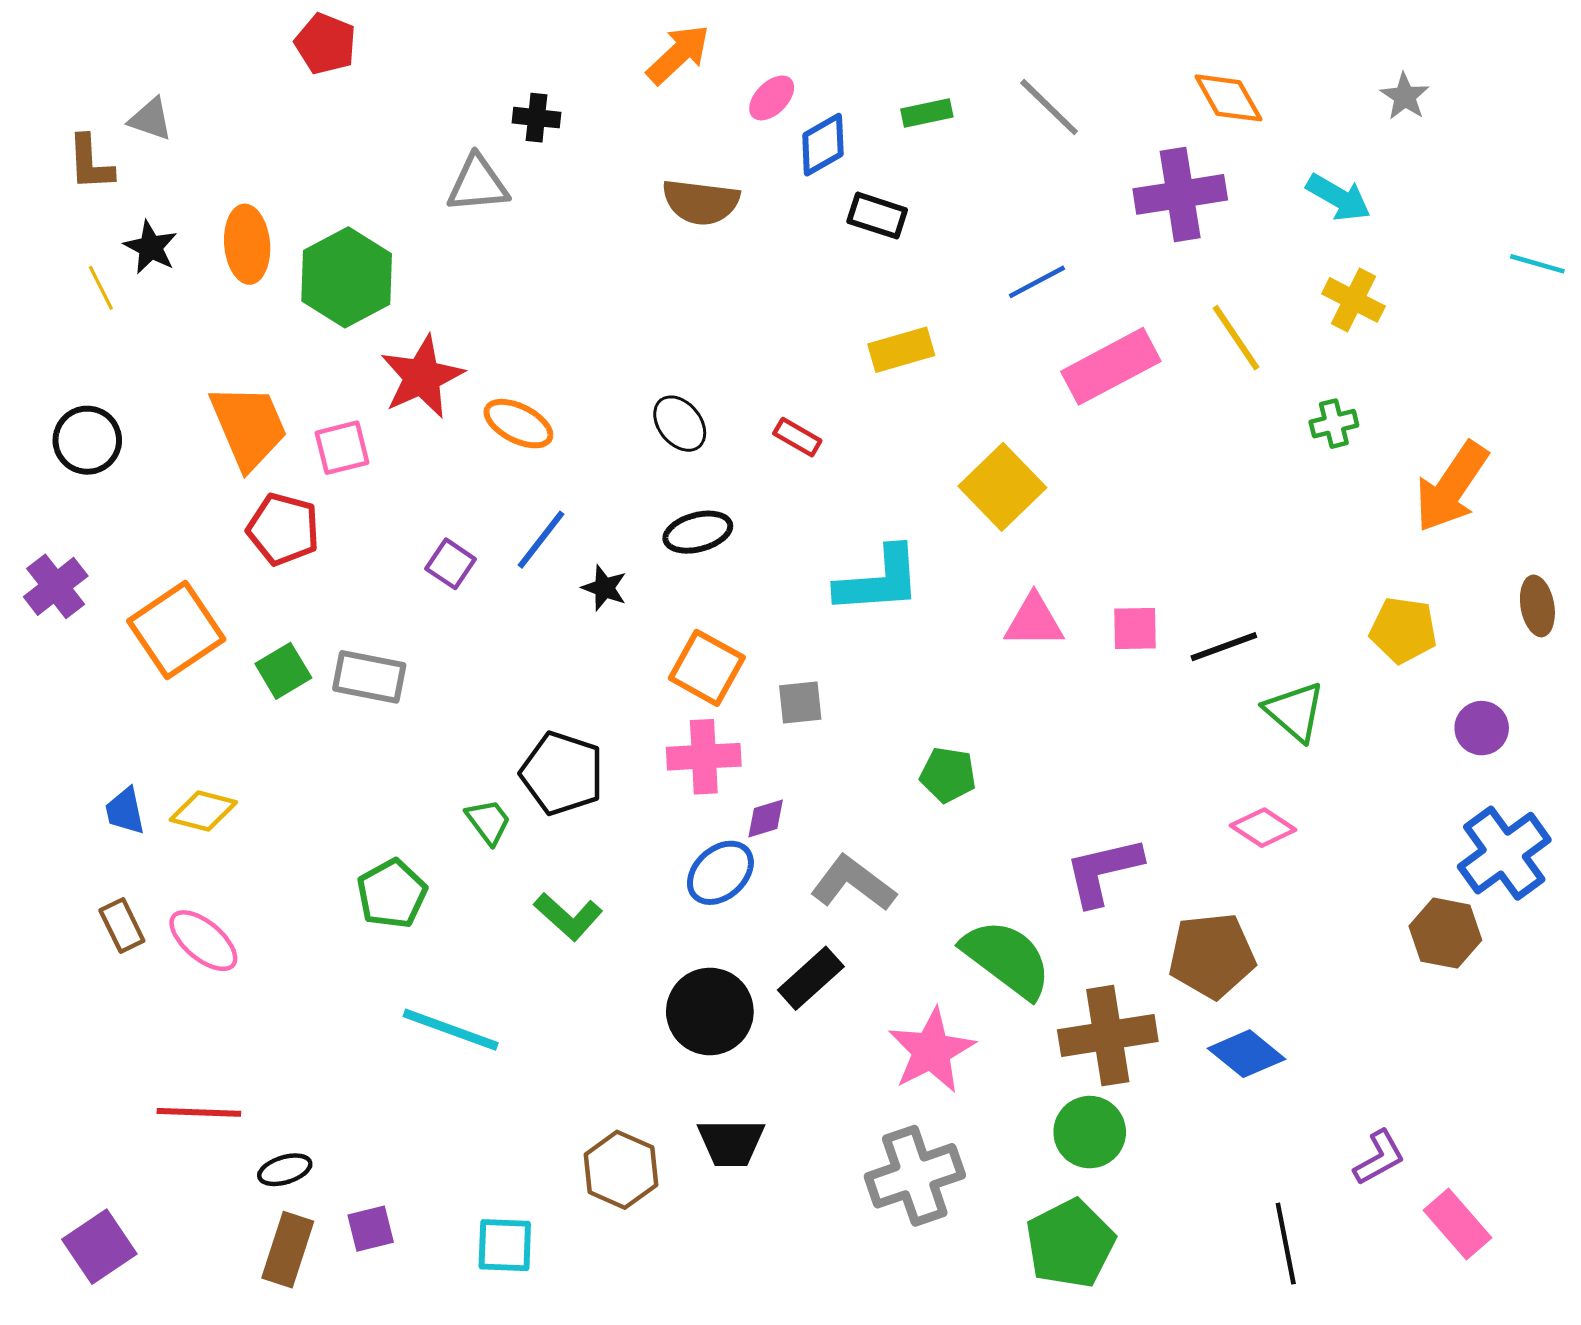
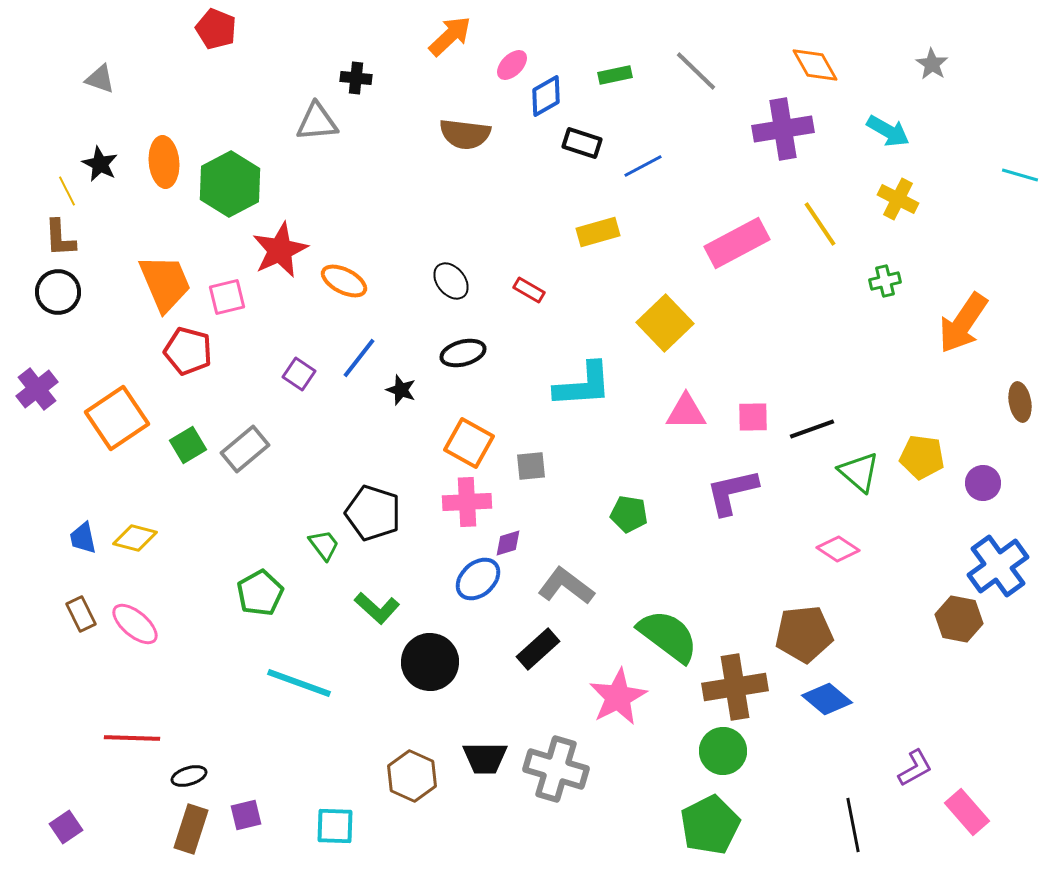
brown L-shape: (90, 163) -> (60, 238), moved
blue line: (1037, 282) -> (643, 166), moved
yellow pentagon: (1403, 630) -> (922, 457), moved
gray rectangle: (369, 677) -> (245, 449), turned -51
purple L-shape: (1103, 871) -> (732, 492), moved
black circle: (710, 1011) -> (430, 662), moved
gray cross: (915, 1176) -> (556, 769), moved, turned 36
purple square: (99, 1247) -> (66, 827), size x0.7

